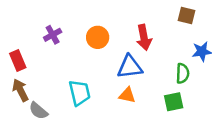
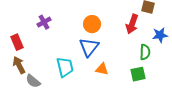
orange circle: (98, 37) -> (92, 24), moved
red arrow: (144, 37) -> (132, 24), moved, turned 30
blue triangle: (130, 67) -> (89, 47), moved, turned -45

